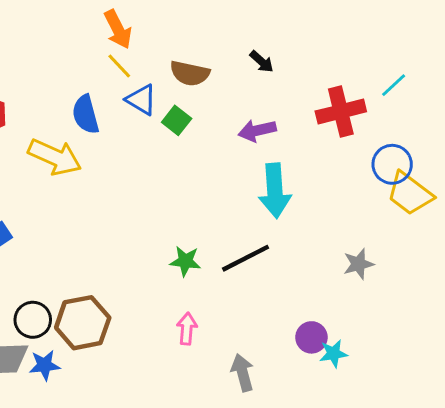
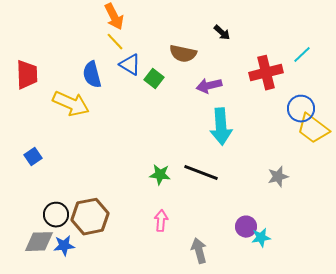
black arrow: (262, 62) -> (222, 33), moved
brown semicircle: (190, 73) -> (183, 54), moved
black line: (245, 258) -> (201, 173), turned 48

